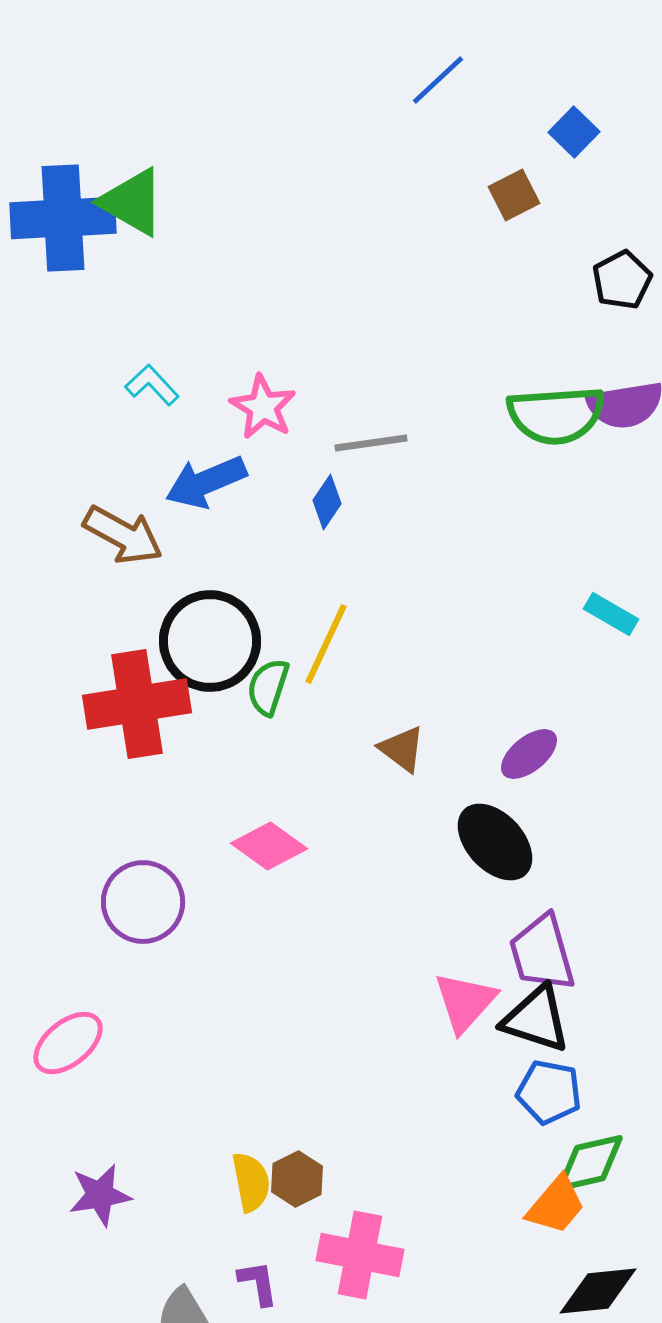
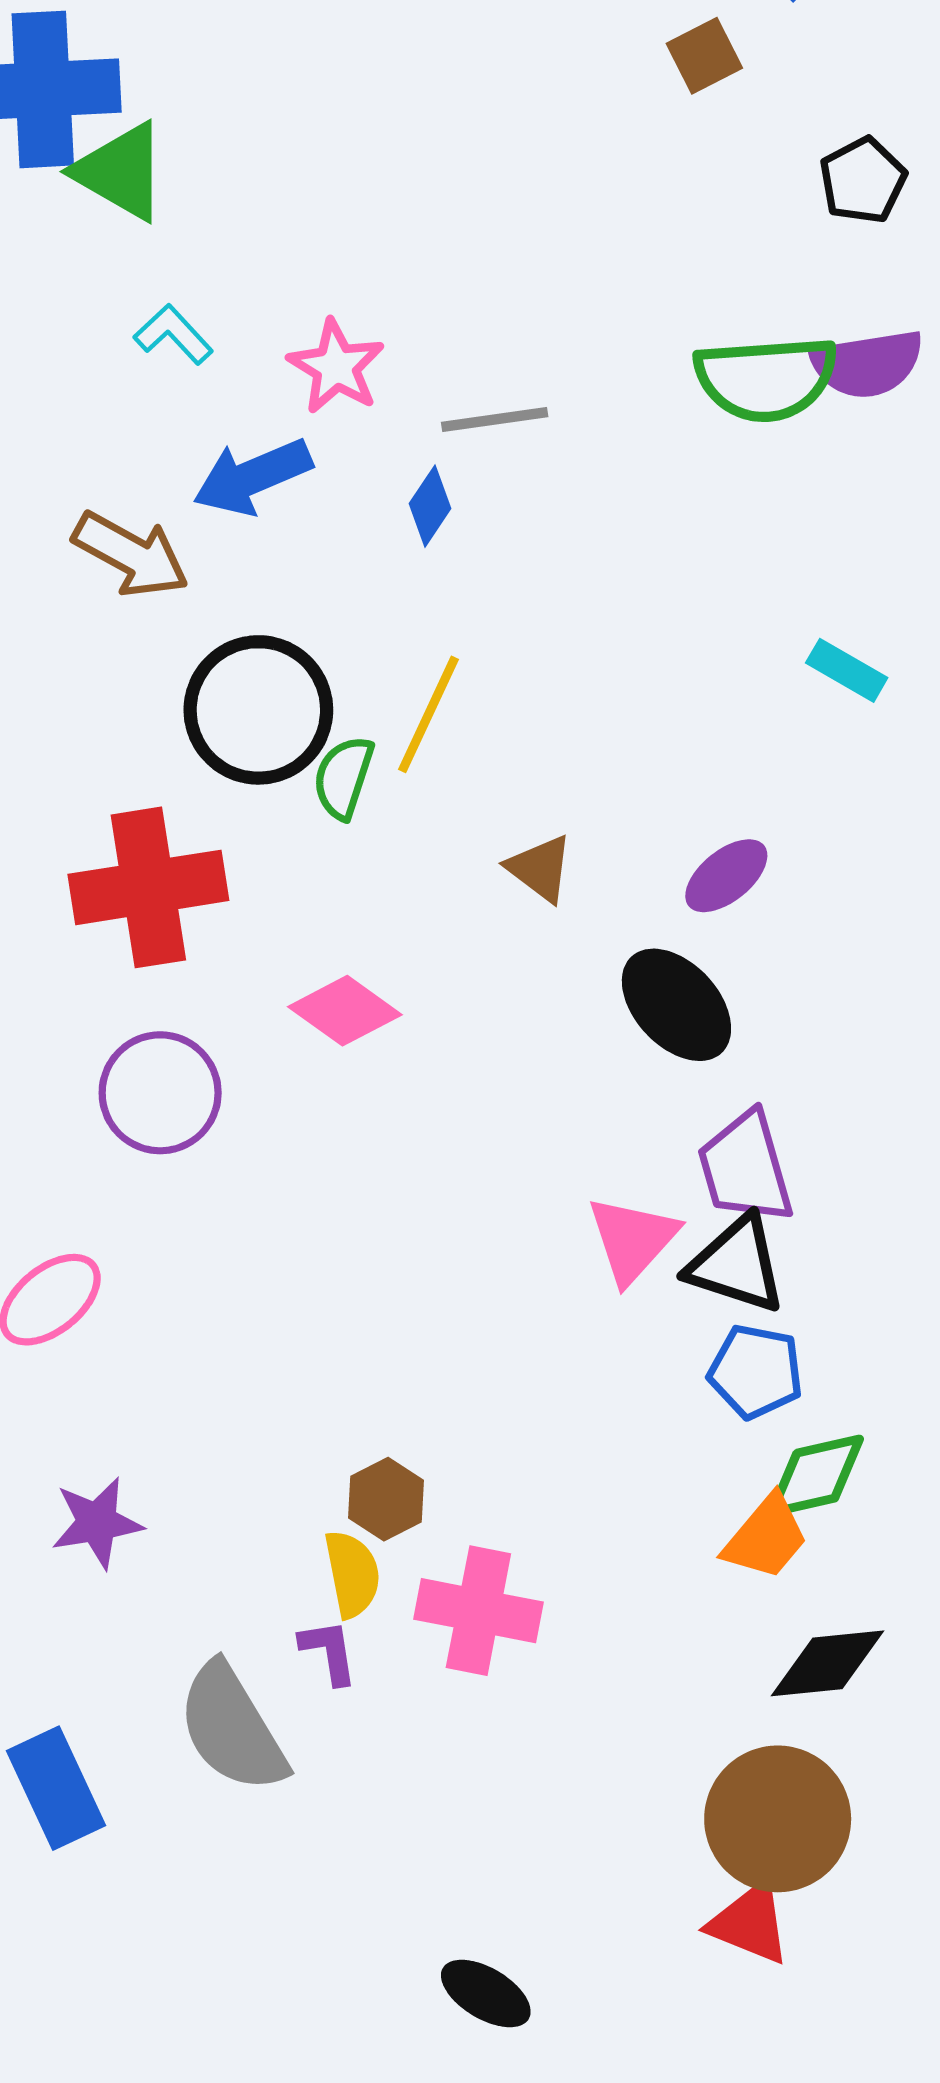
green triangle: (132, 202) -> (121, 172), moved
red cross: (137, 704) -> (148, 887), moved
yellow semicircle: (251, 1182) -> (352, 1574), moved

